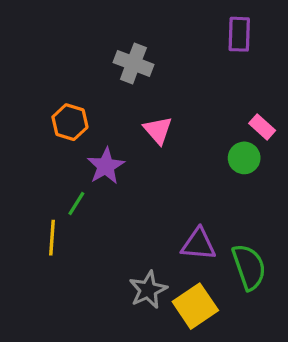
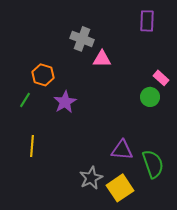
pink triangle: (158, 130) -> (102, 59), moved, turned -48
green line: (76, 203) -> (25, 100), moved

